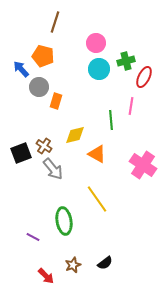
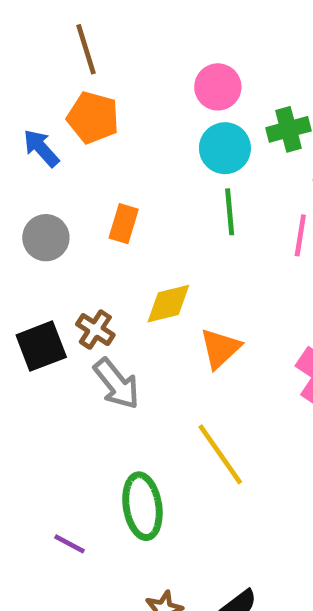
brown line: (55, 22) -> (86, 49), moved, turned -35
gray circle: (39, 87) -> (46, 238), moved
green line: (111, 120) -> (230, 212), moved
orange triangle: (97, 154) -> (220, 348), turned 48

